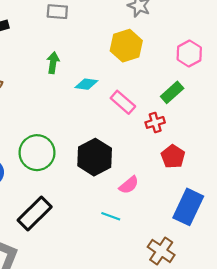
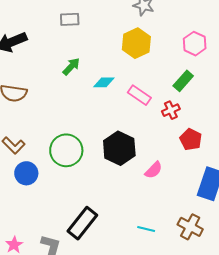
green arrow: (53, 63) -> (71, 66), turned 42
black rectangle: (35, 214) -> (82, 223), moved
cyan line: (111, 216) -> (146, 229), moved

